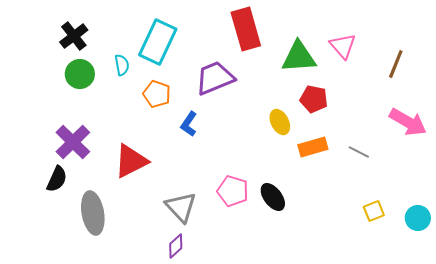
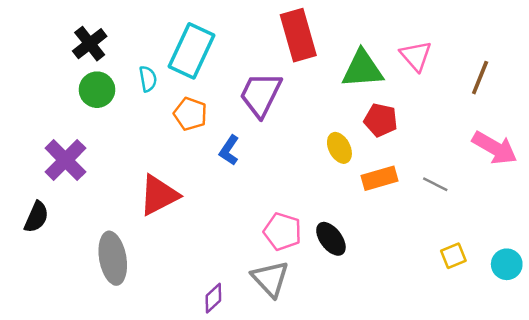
purple trapezoid: (215, 78) -> (261, 95), turned -42
purple cross: (73, 142) -> (65, 160), moved
black semicircle: (57, 179) -> (36, 217), moved
gray triangle: (181, 207) -> (270, 279), moved

